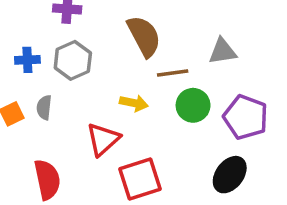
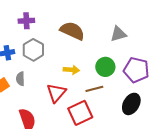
brown semicircle: (144, 36) -> (72, 31), turned -30
brown line: (173, 73) -> (94, 89), moved

